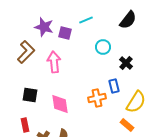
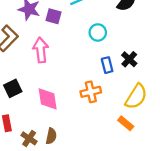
black cross: (126, 63) -> (129, 59), moved
blue rectangle: (114, 86) -> (107, 65), moved
black square: (30, 95) -> (13, 88), turned -35

